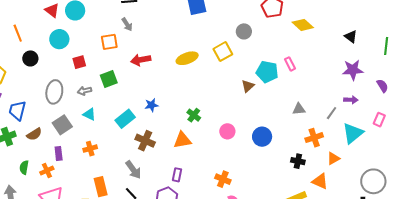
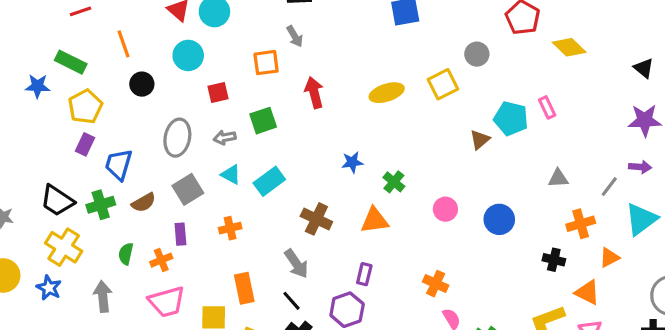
red arrow: (141, 60) -> (314, 93), turned 84
blue star: (152, 105) -> (352, 162), moved
cyan rectangle: (125, 119) -> (269, 181), moved

